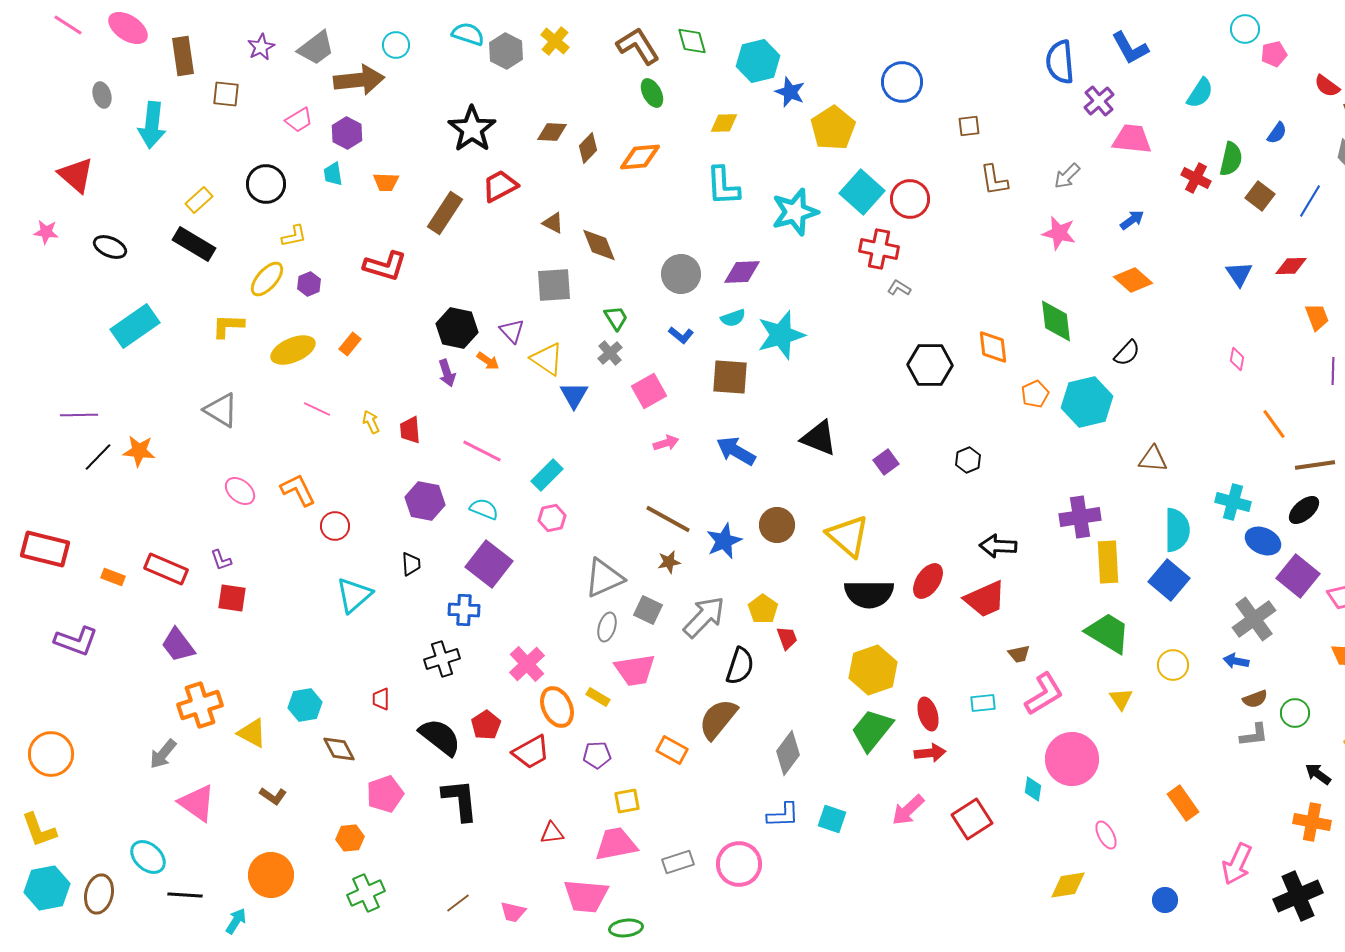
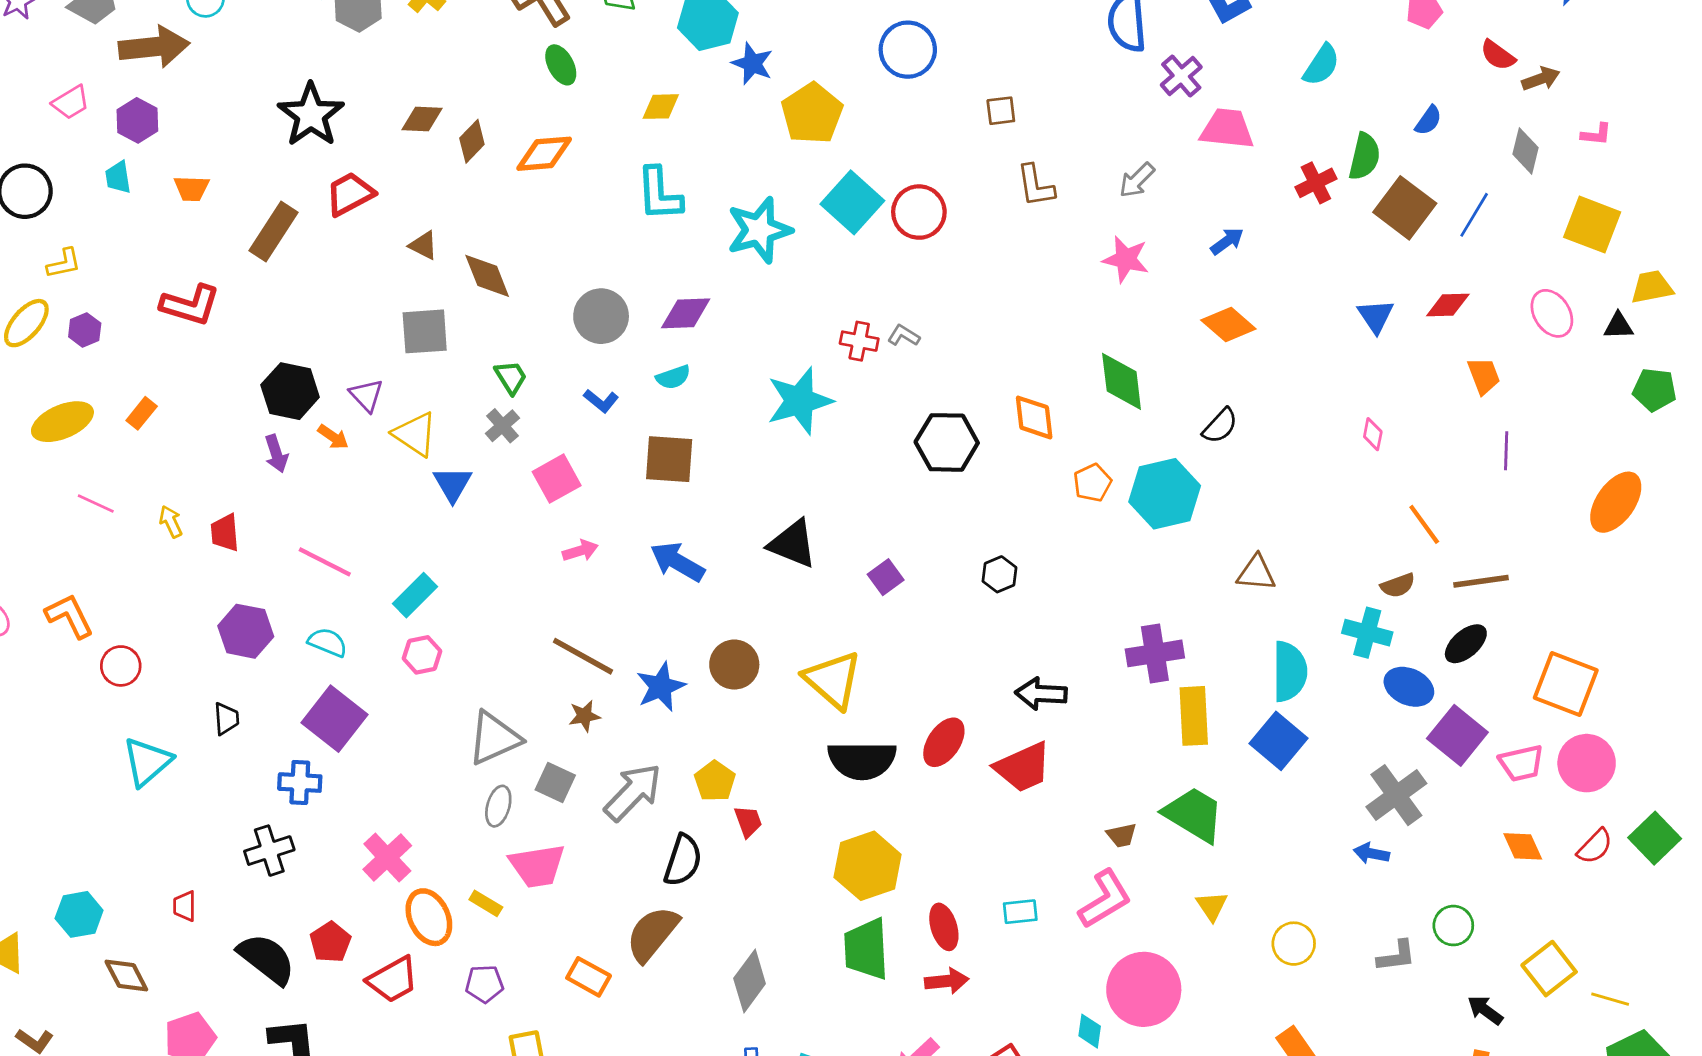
red cross: (1196, 178) -> (1316, 183), turned 36
brown square: (1260, 196) -> (1405, 208), size x1.5
red cross: (879, 249) -> (859, 341), moved, size x0.7
cyan star: (781, 335) -> (800, 401), moved
brown trapezoid: (1019, 654) -> (1122, 835), moved
yellow circle: (1173, 665) -> (1294, 944), moved
brown semicircle: (1255, 699) -> (1398, 585), moved
green trapezoid: (872, 730) -> (866, 949), turned -42

